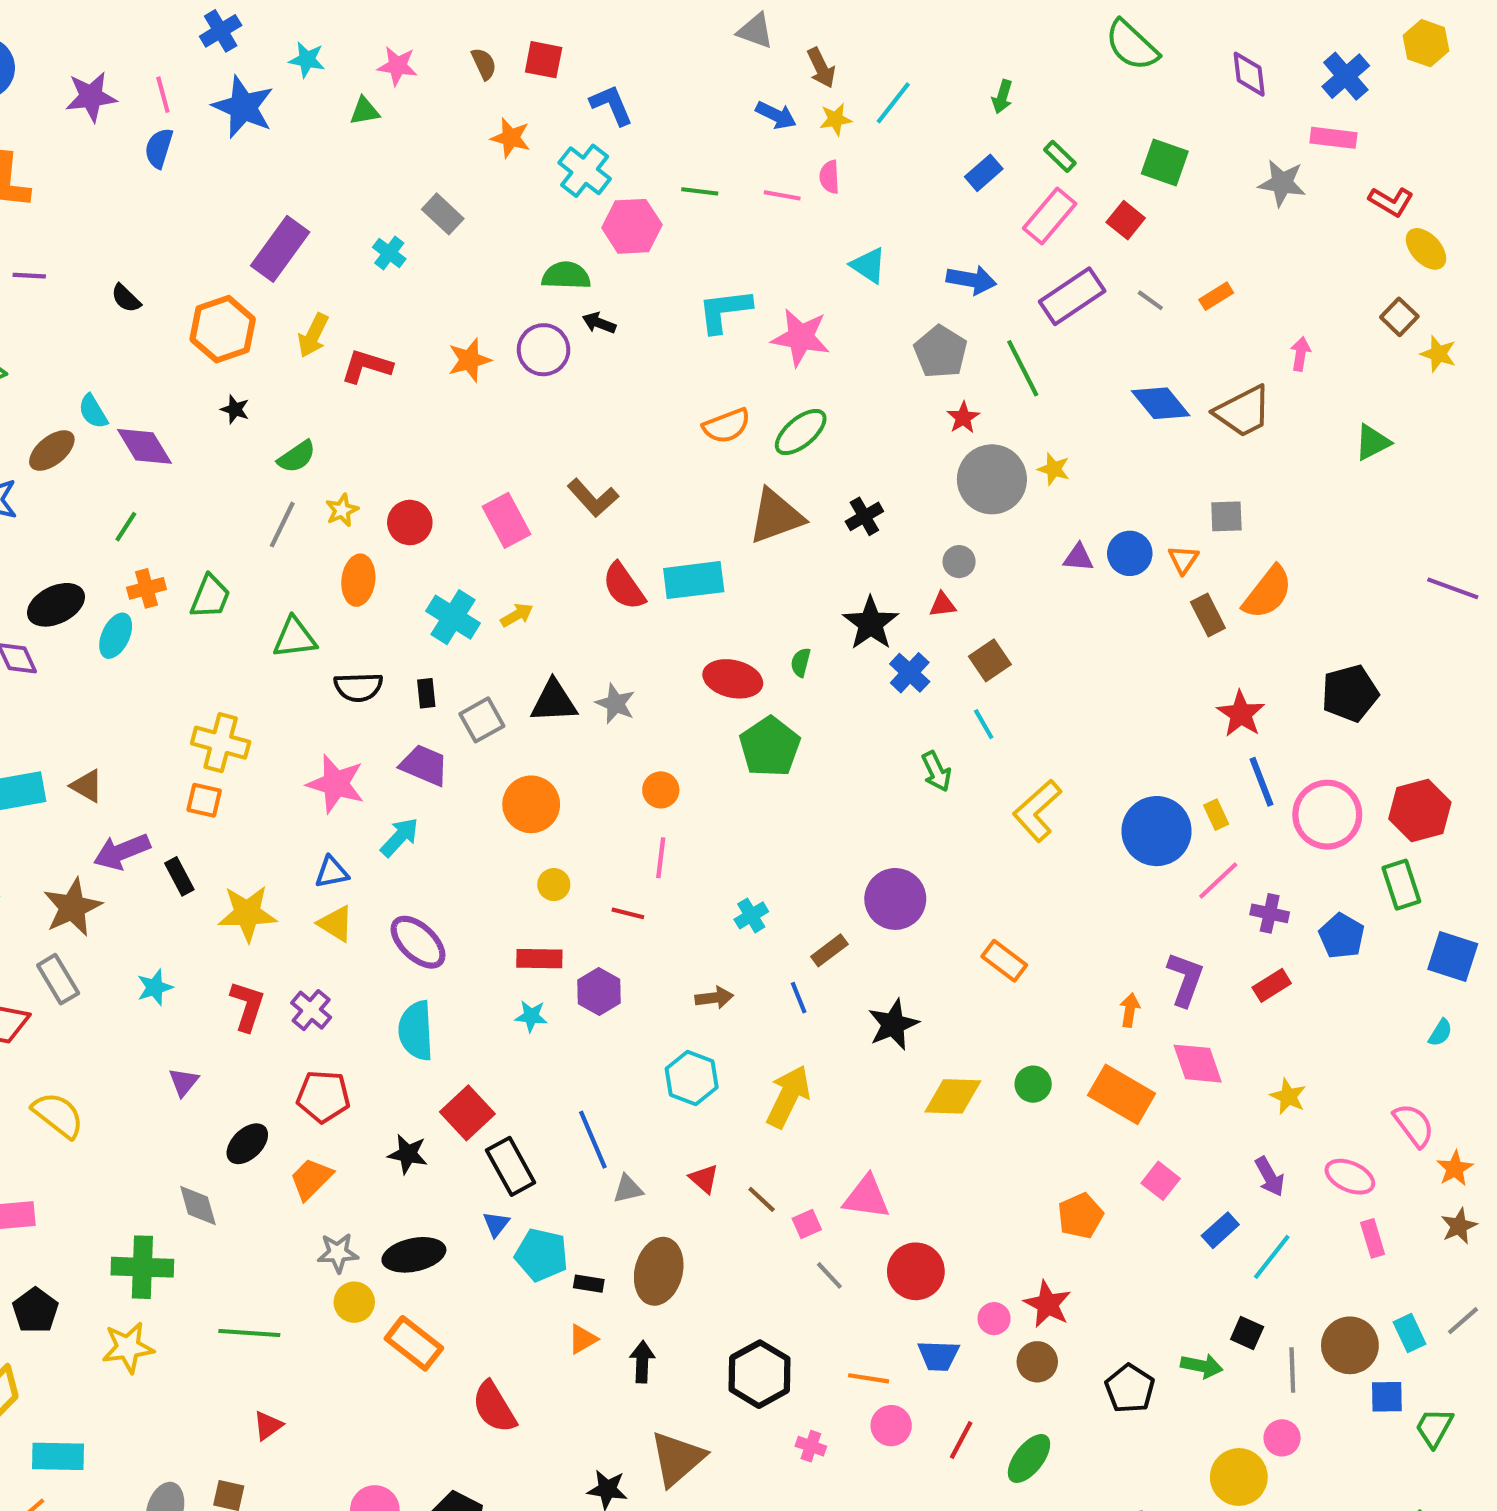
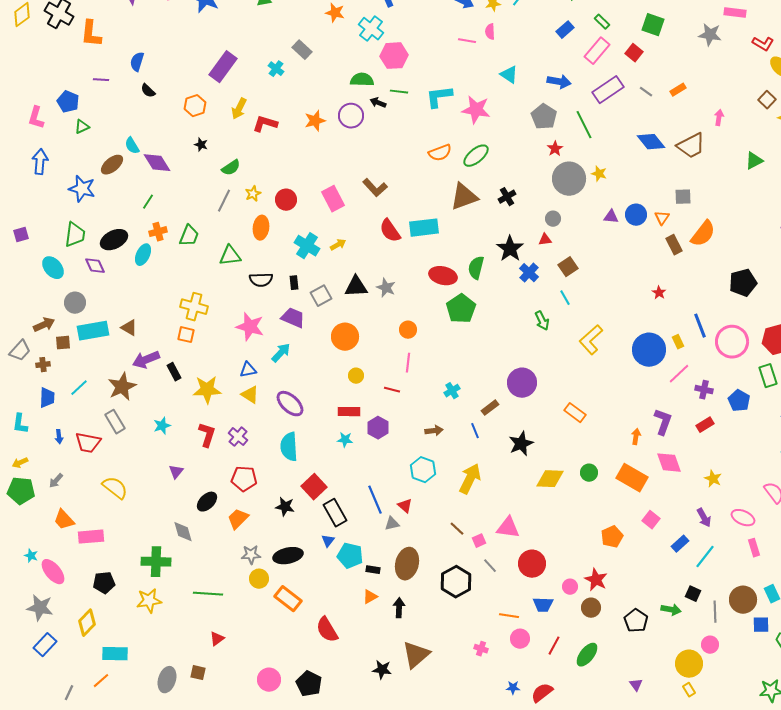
blue semicircle: (159, 148) -> (137, 62), moved
green line: (700, 191) -> (399, 92), moved
orange hexagon: (223, 329) -> (195, 106), size x0.7
green semicircle: (801, 662) -> (476, 268), size x1.6
red star: (1241, 714) -> (659, 293), moved, size x0.6
red triangle: (704, 1179) -> (405, 506), moved
black pentagon: (35, 1310) -> (104, 583), turned 30
black hexagon: (760, 1374) -> (456, 582), moved

